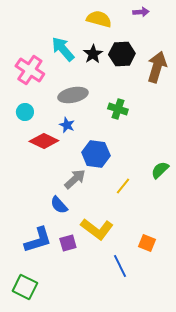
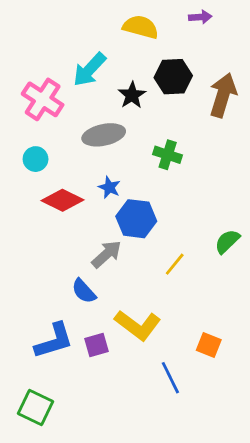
cyan arrow: (63, 49) -> (89, 70), turned -96
black star: (93, 54) -> (132, 95), moved
blue star: (67, 125) -> (109, 187), moved

